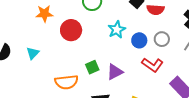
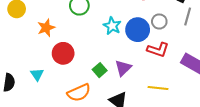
orange star: (44, 14) -> (46, 28), moved
red circle: (71, 30) -> (63, 53), moved
blue circle: (139, 40) -> (138, 30), size x1.5

